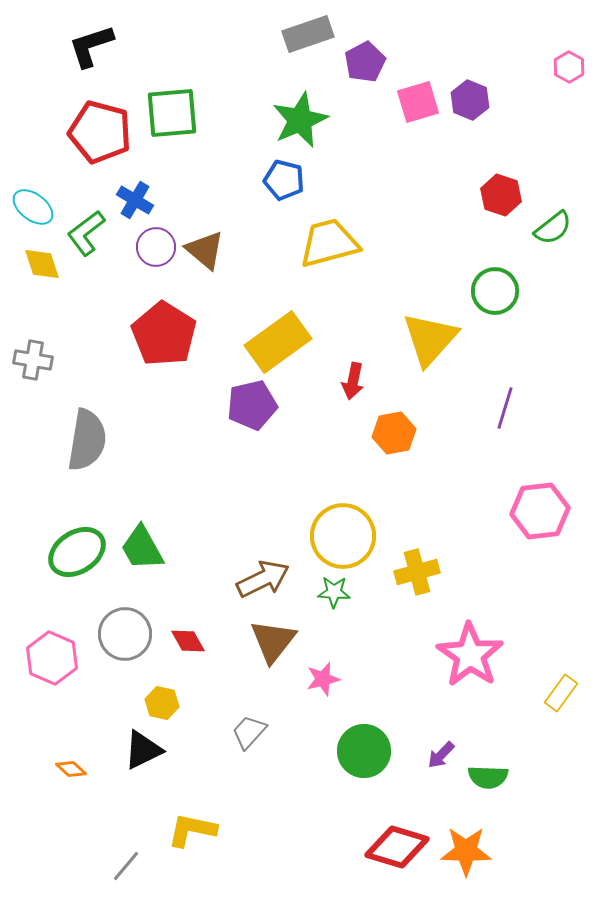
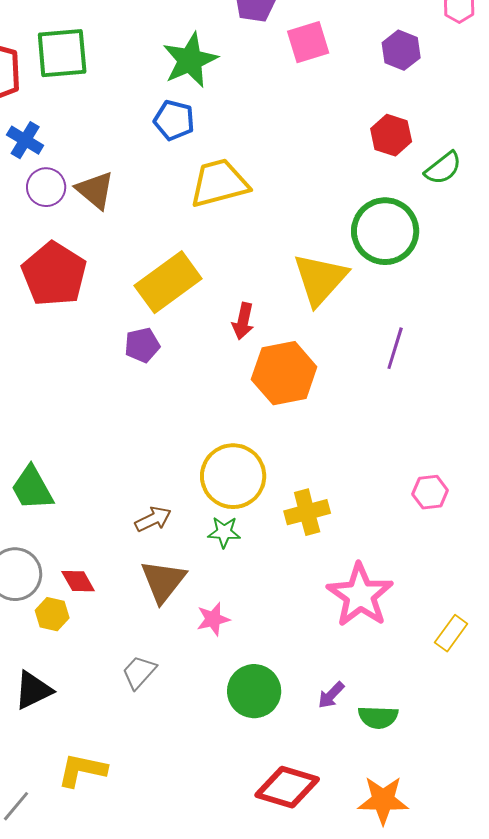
purple hexagon: (470, 100) -> (401, 50), moved
green circle: (495, 291) -> (385, 231), size x1.4
purple pentagon: (252, 405) -> (142, 345), size x0.7
orange hexagon: (394, 433) -> (284, 373), size x1.5
pink hexagon: (540, 511) -> (430, 492), moved, size x0.6
brown arrow: (263, 579) -> (153, 519), size x0.7
yellow hexagon: (162, 703) -> (52, 614), moved
orange star: (466, 851) -> (383, 800), moved

